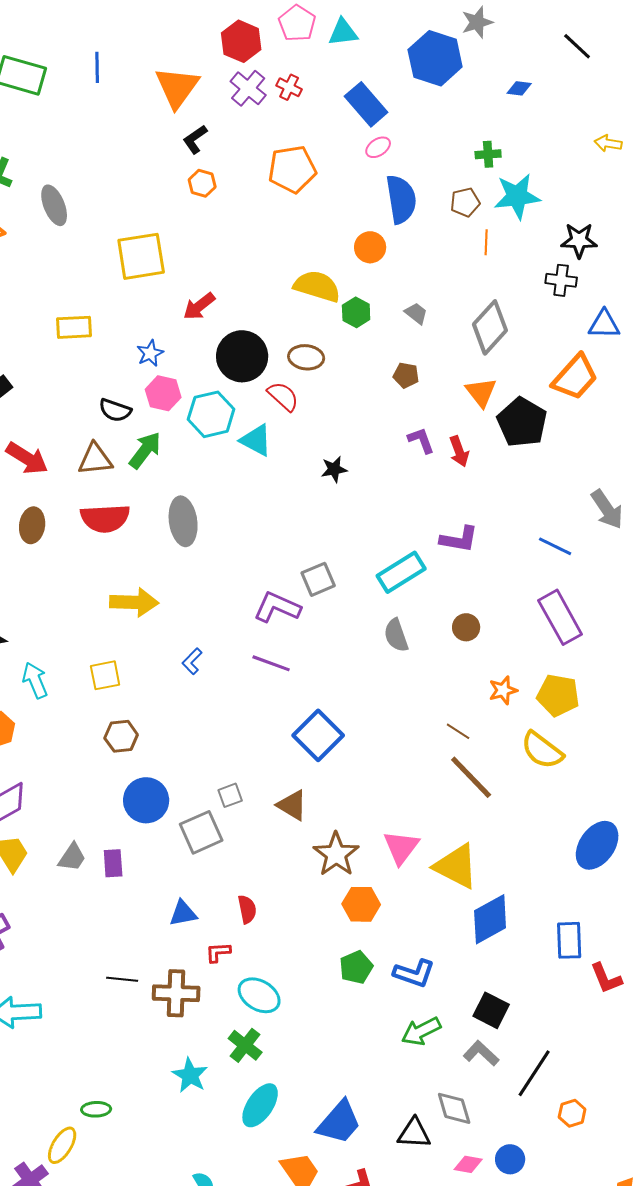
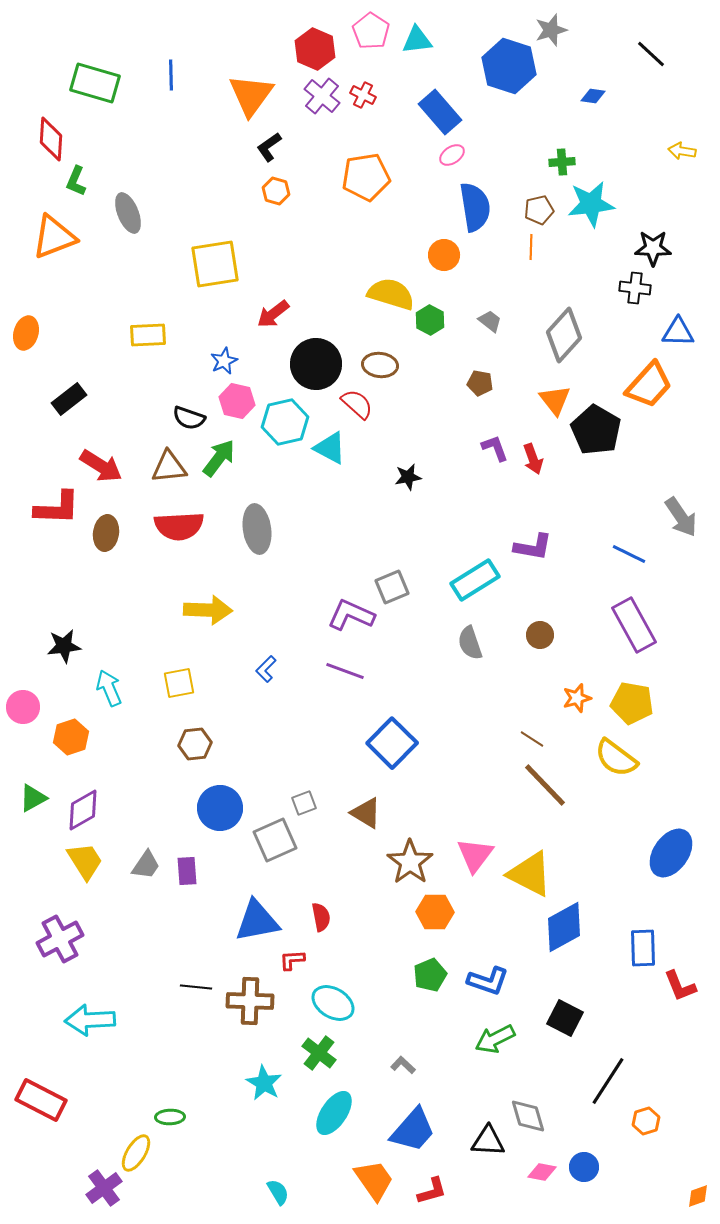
orange line: (486, 242) -> (531, 247), moved
blue triangle: (183, 913) -> (257, 921), size x1.6
gray L-shape: (481, 1053) -> (403, 1065), moved, size x0.7

